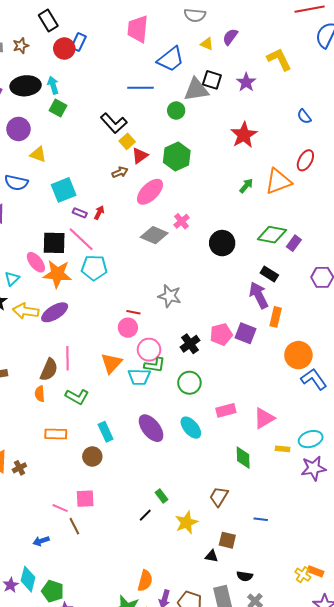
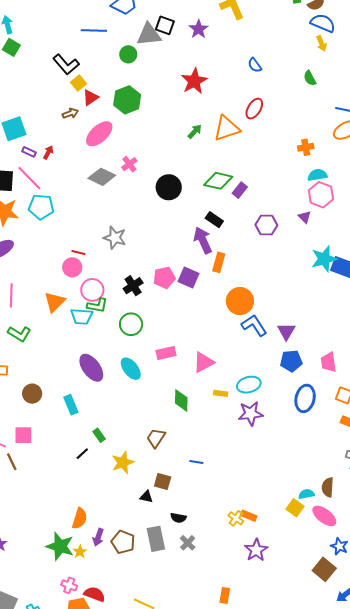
cyan rectangle: (106, 432) -> (71, 405), moved

